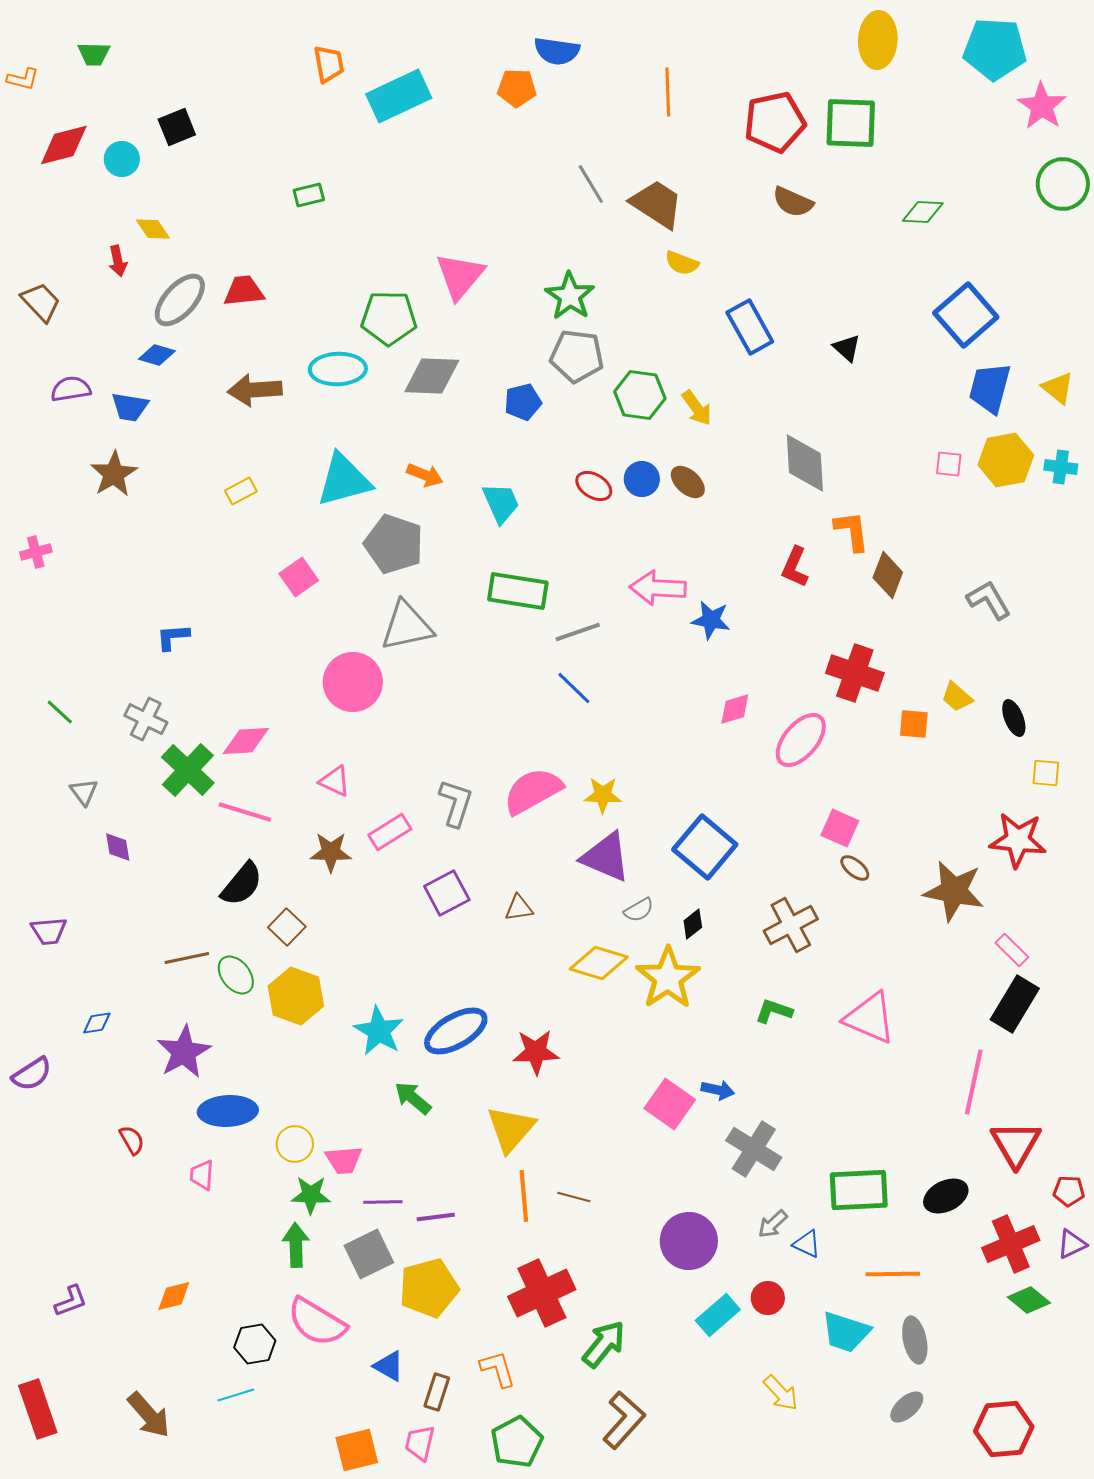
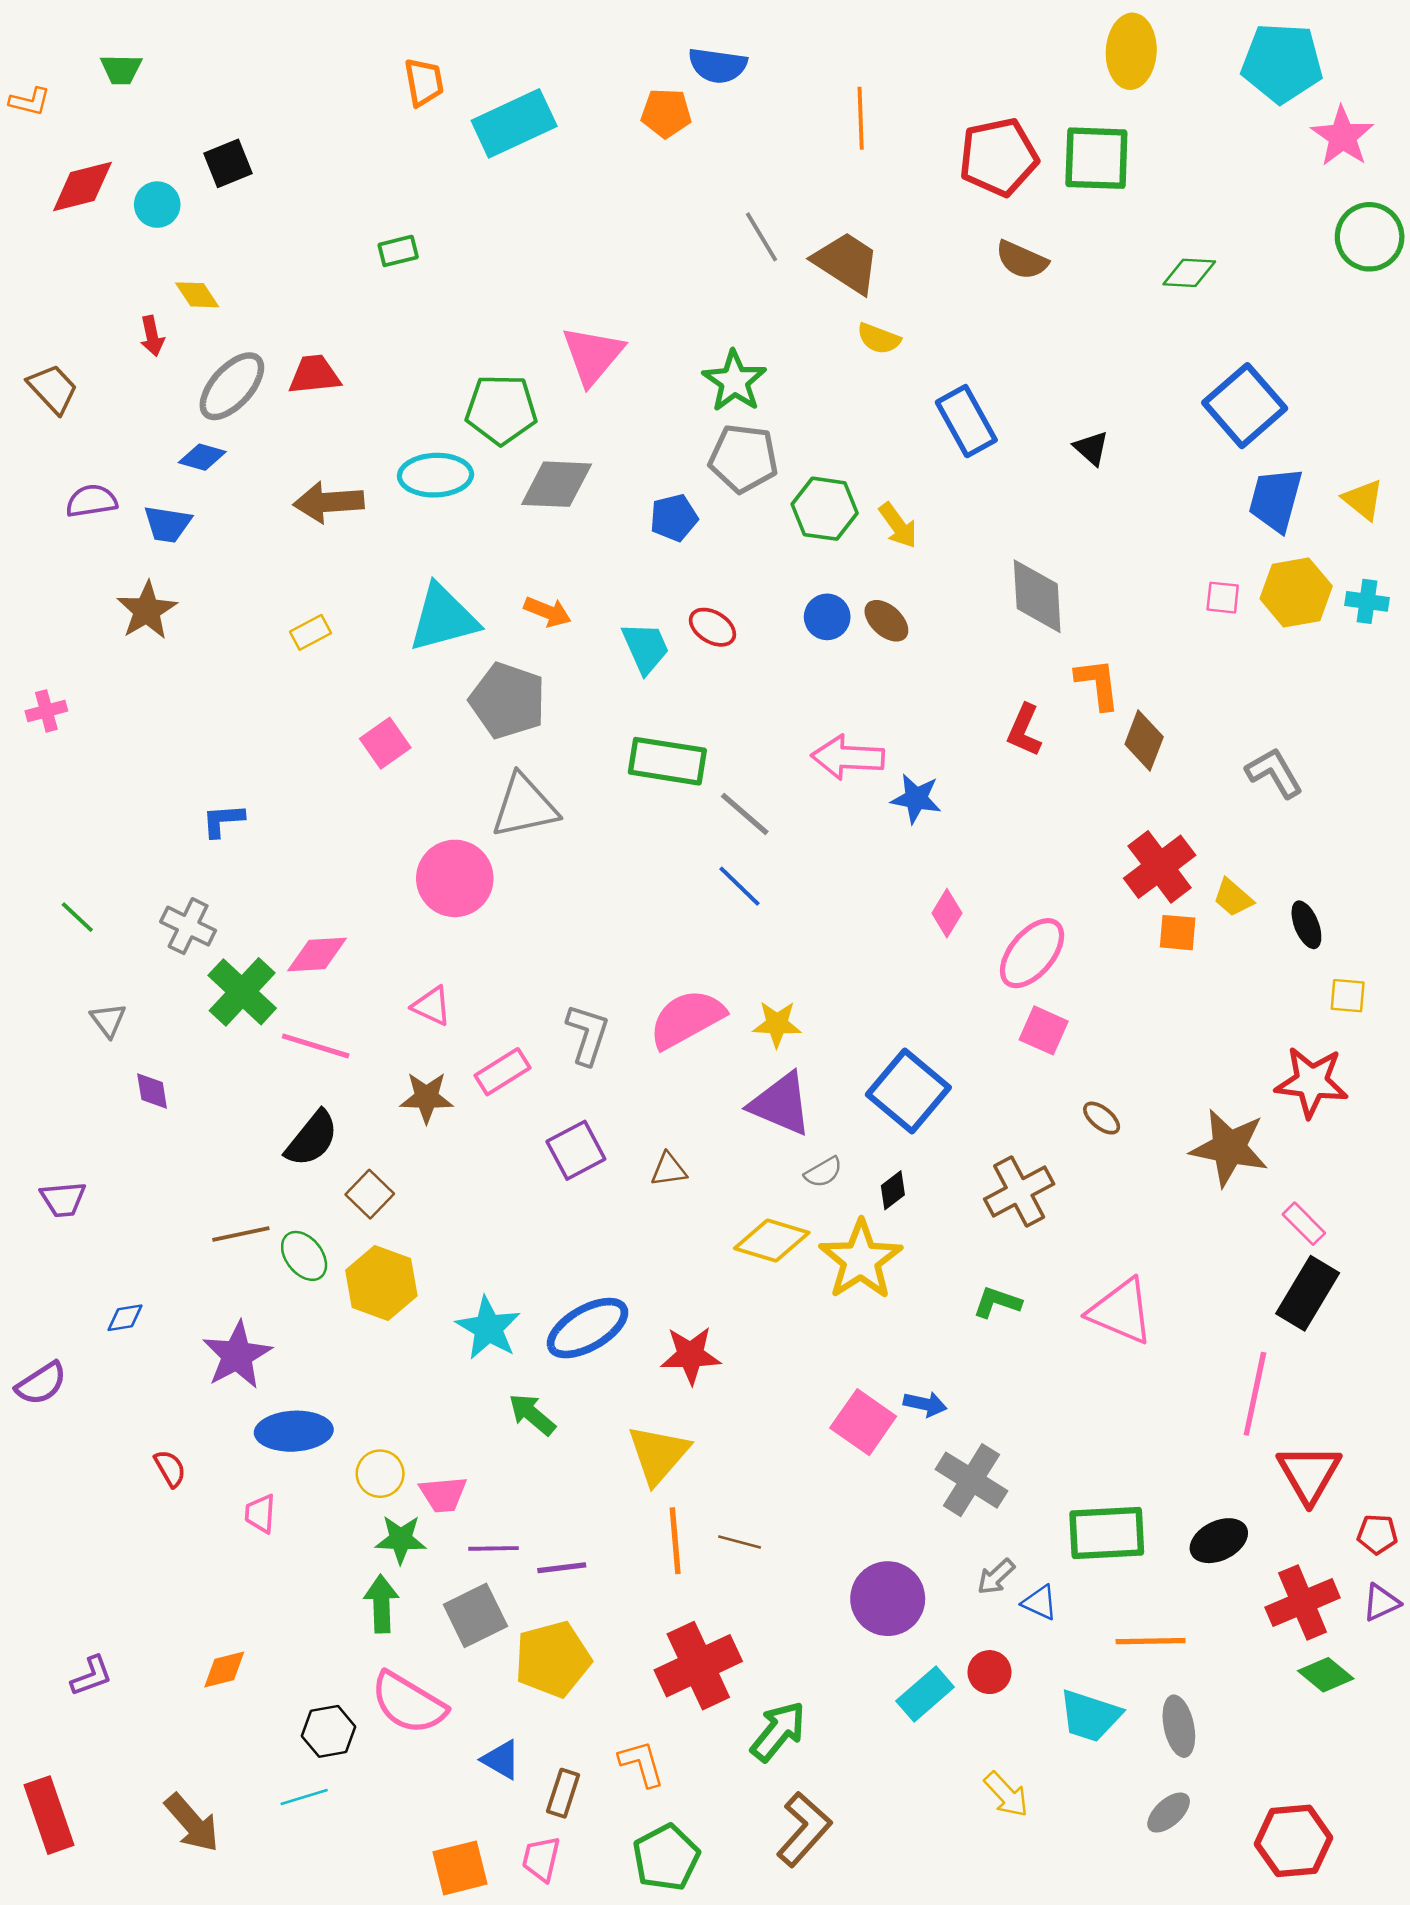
red ellipse: (594, 486) -> (712, 627), moved
gray line: (578, 632) -> (745, 814), turned 60
red cross: (855, 673) -> (1160, 867), moved, turned 34
pink diamond: (735, 709) -> (947, 913), turned -42
pink square: (840, 828) -> (1044, 1030), moved

